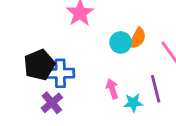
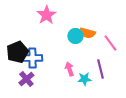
orange semicircle: (137, 38) -> (87, 33), turned 77

